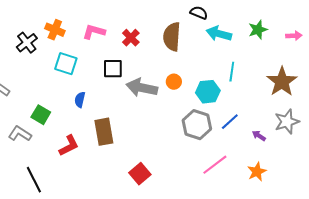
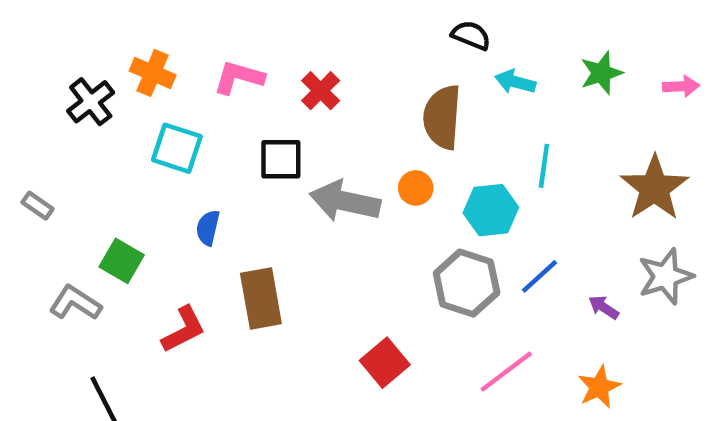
cyan arrow: (219, 34) -> (515, 82), size x0.7
brown semicircle: (172, 37) -> (442, 117), moved
red square: (140, 174) -> (385, 363), moved

